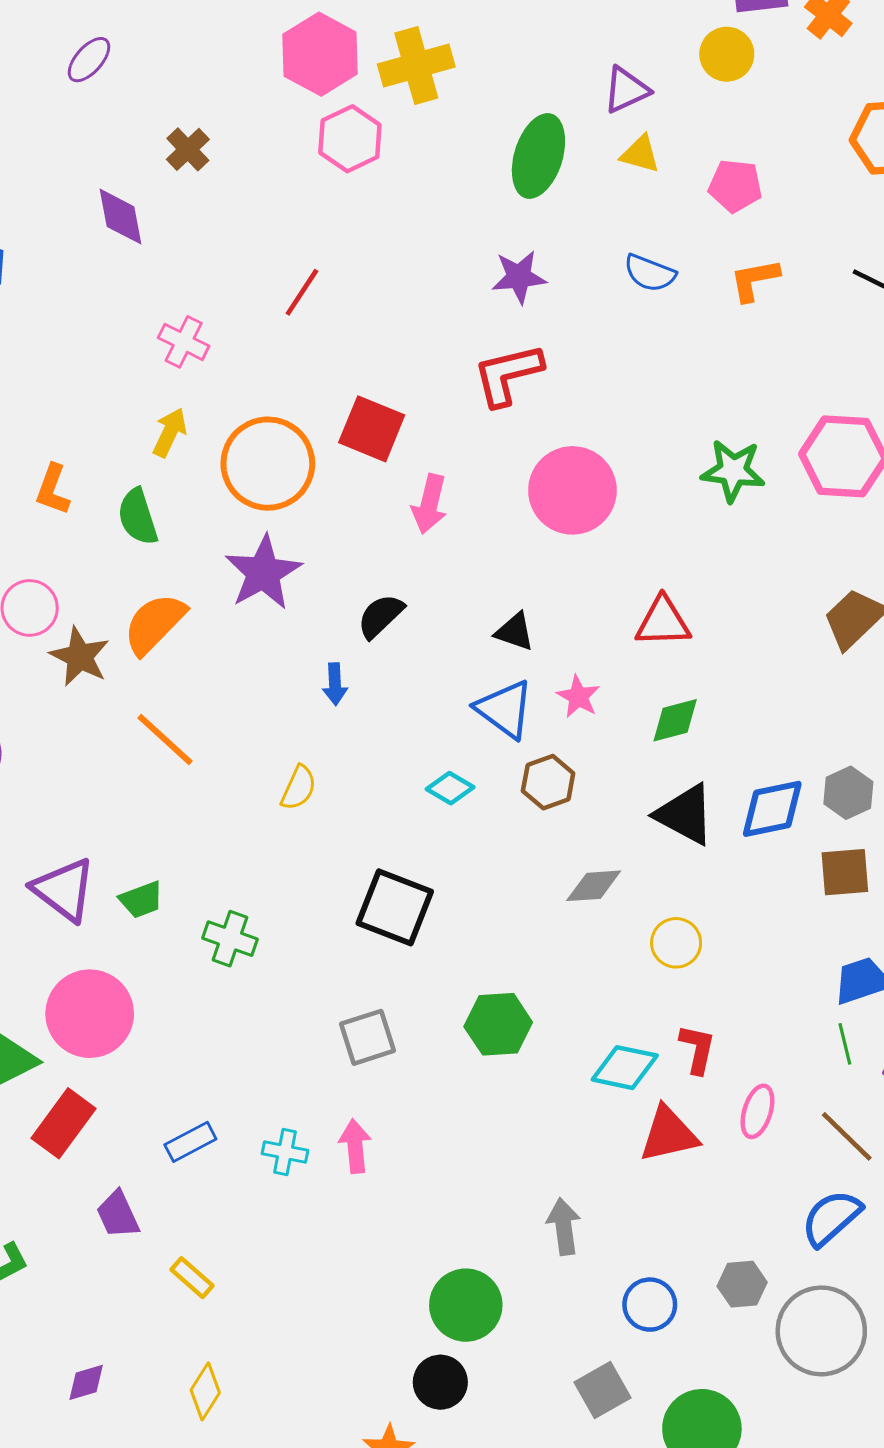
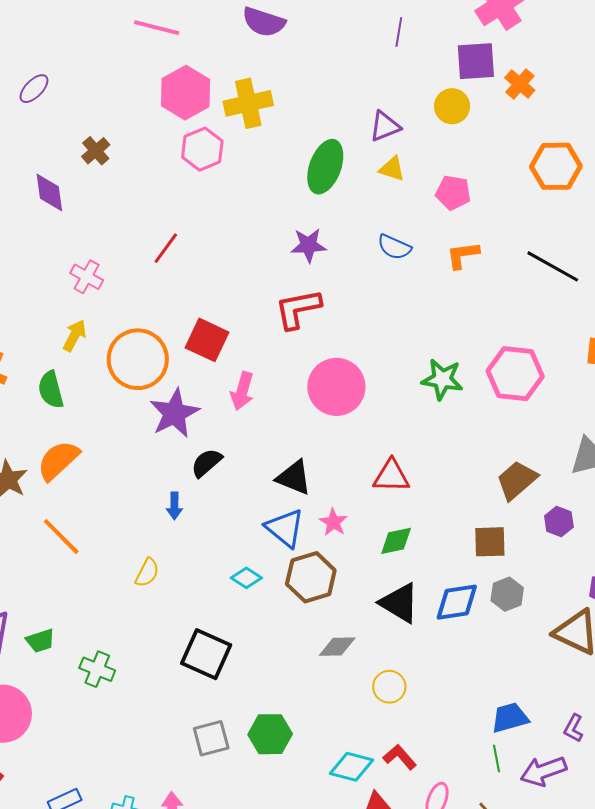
purple star: (263, 573) -> (174, 413), moved
black triangle: (515, 632) -> (294, 478), size x1.4
brown hexagon: (548, 782) -> (311, 577), size x1.4
brown square: (845, 872) -> (490, 542), moved
gray square: (367, 1037) -> (211, 738), moved
red L-shape: (697, 1049) -> (400, 757), turned -56

